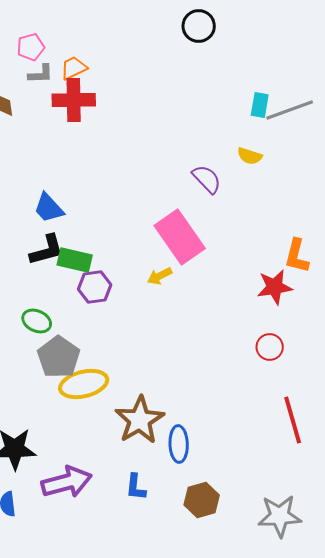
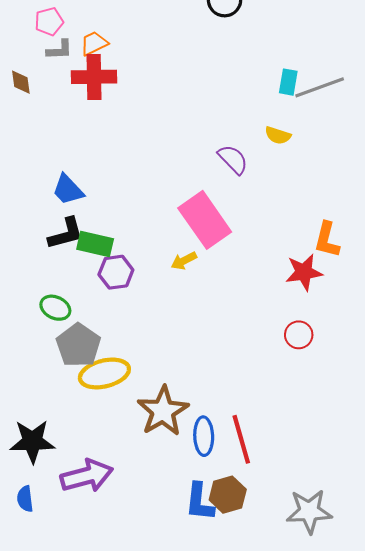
red line: (293, 420) -> (241, 439), moved
blue L-shape: (136, 487) -> (199, 502), moved, size x1.4

